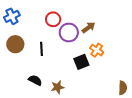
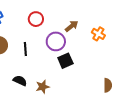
purple circle: (69, 32) -> (56, 41), moved
orange cross: (97, 50) -> (98, 34), moved

